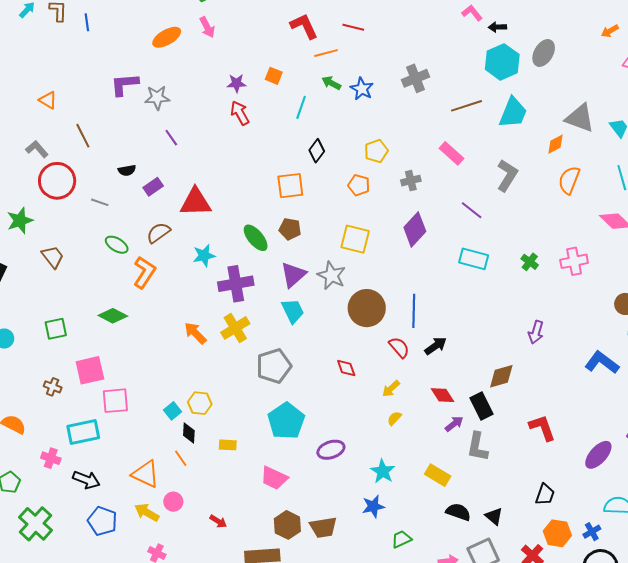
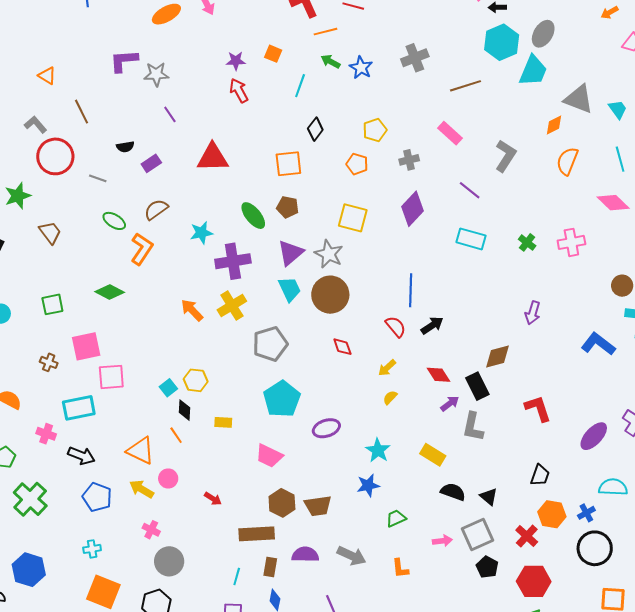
cyan trapezoid: (513, 113) -> (533, 71), moved
red triangle: (196, 202) -> (213, 158), moved
brown circle: (367, 308) -> (330, 295), moved

